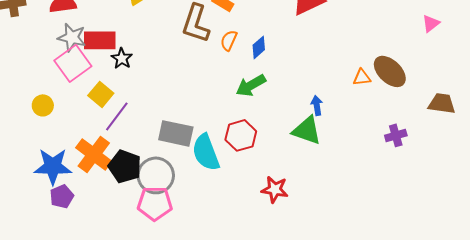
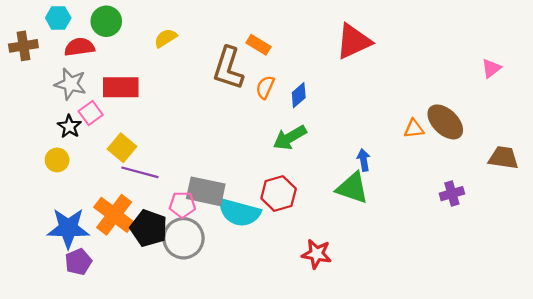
gray star: (72, 37) -> (70, 84), moved
black star: (122, 58) -> (69, 126), moved
pink square: (73, 63) -> (91, 113), size x0.6
purple line: (117, 116) -> (140, 172), turned 68
cyan semicircle: (206, 152) -> (239, 213), turned -54
pink pentagon: (155, 203) -> (182, 205), moved, size x0.7

